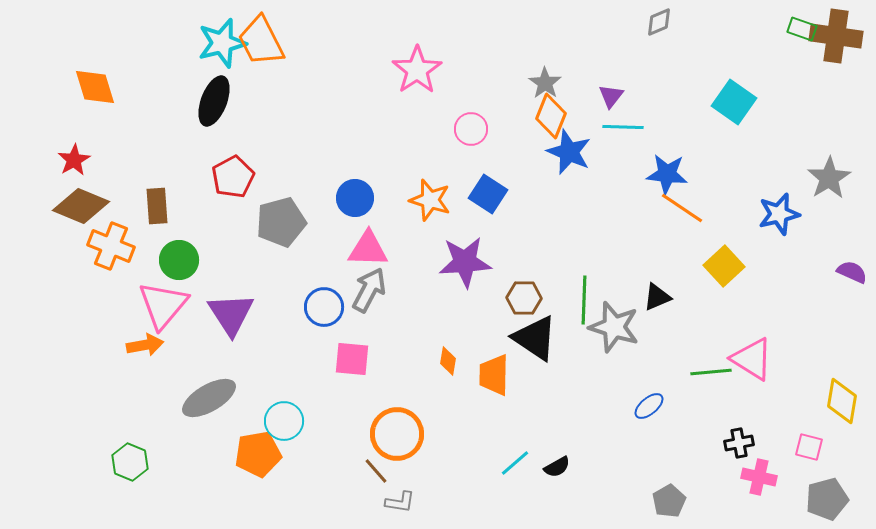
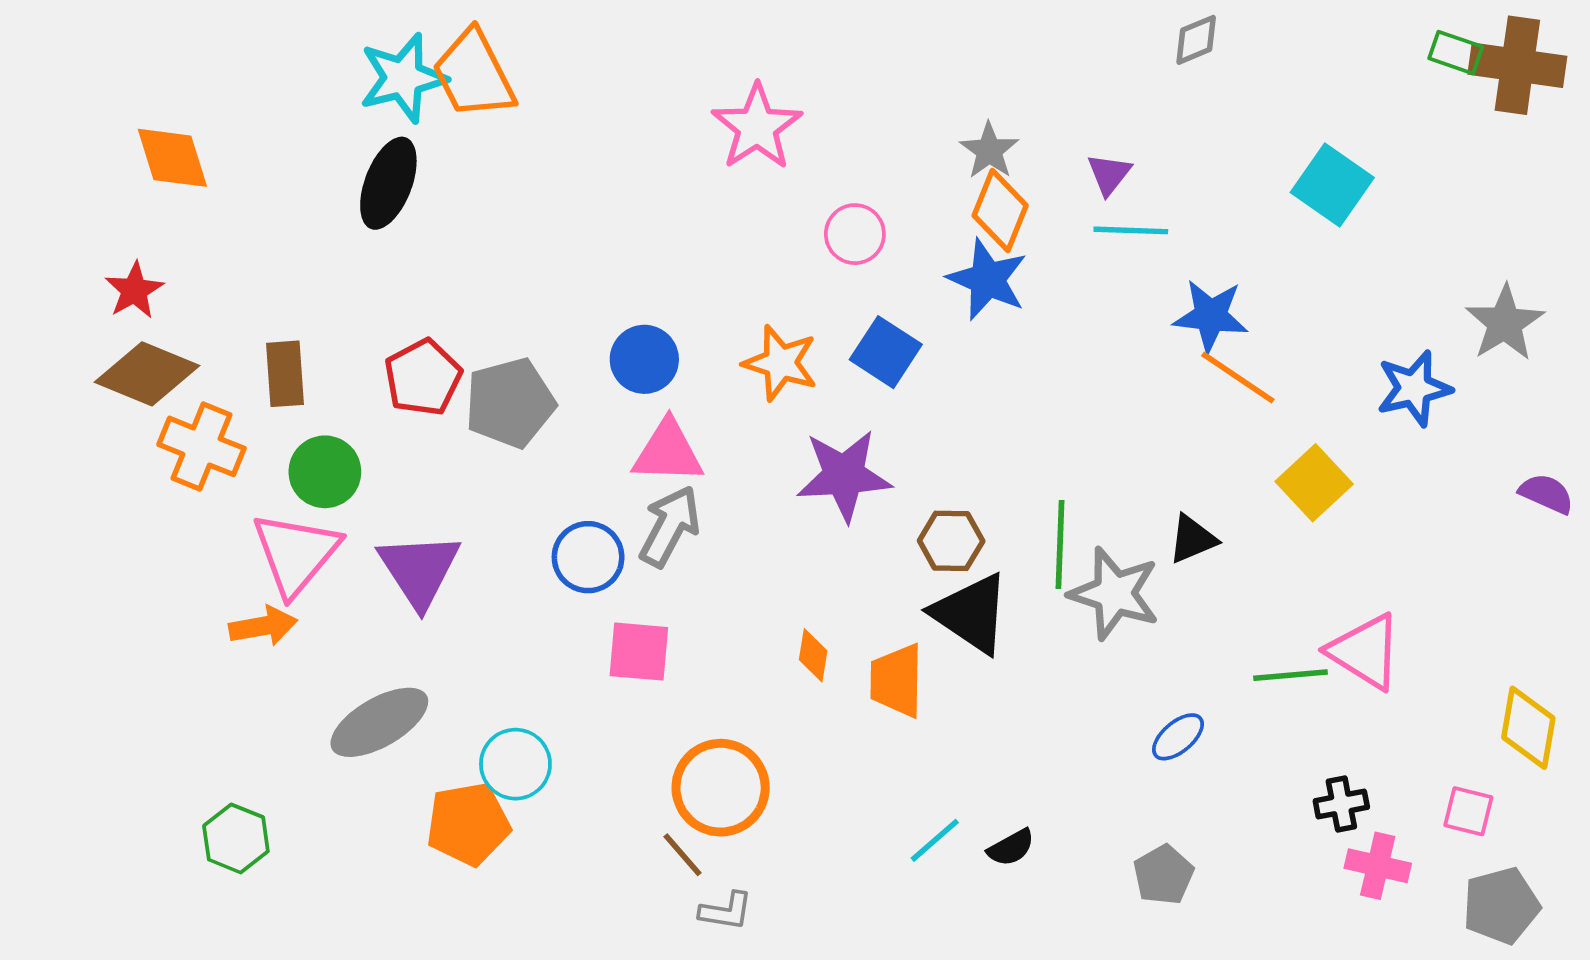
blue star: (569, 152) -> (987, 279), moved
red pentagon: (233, 177) -> (423, 377), moved
gray pentagon: (669, 501) -> (1163, 875), moved

